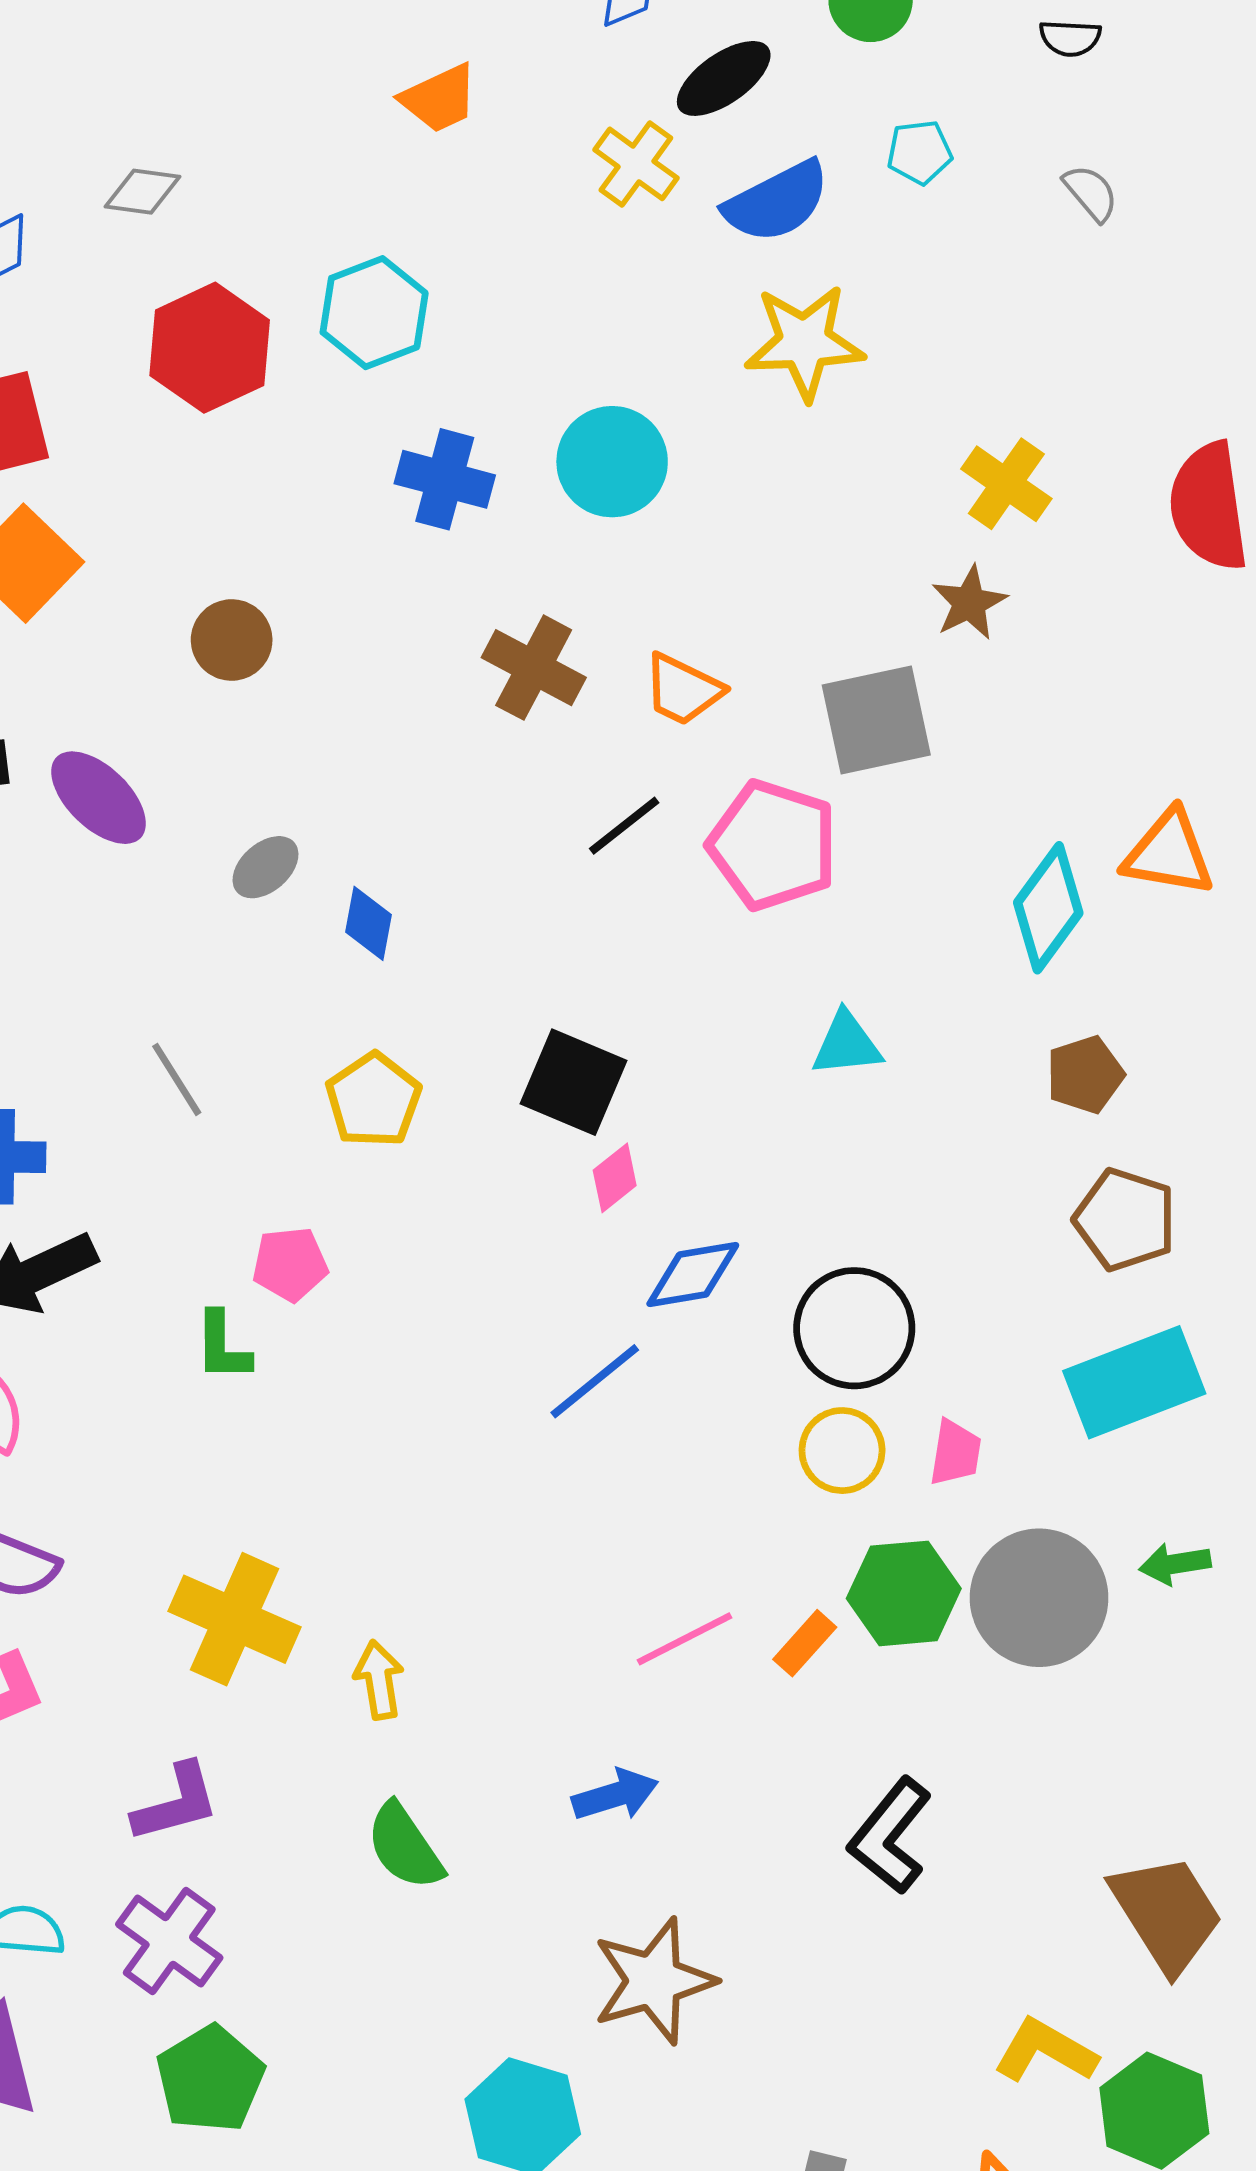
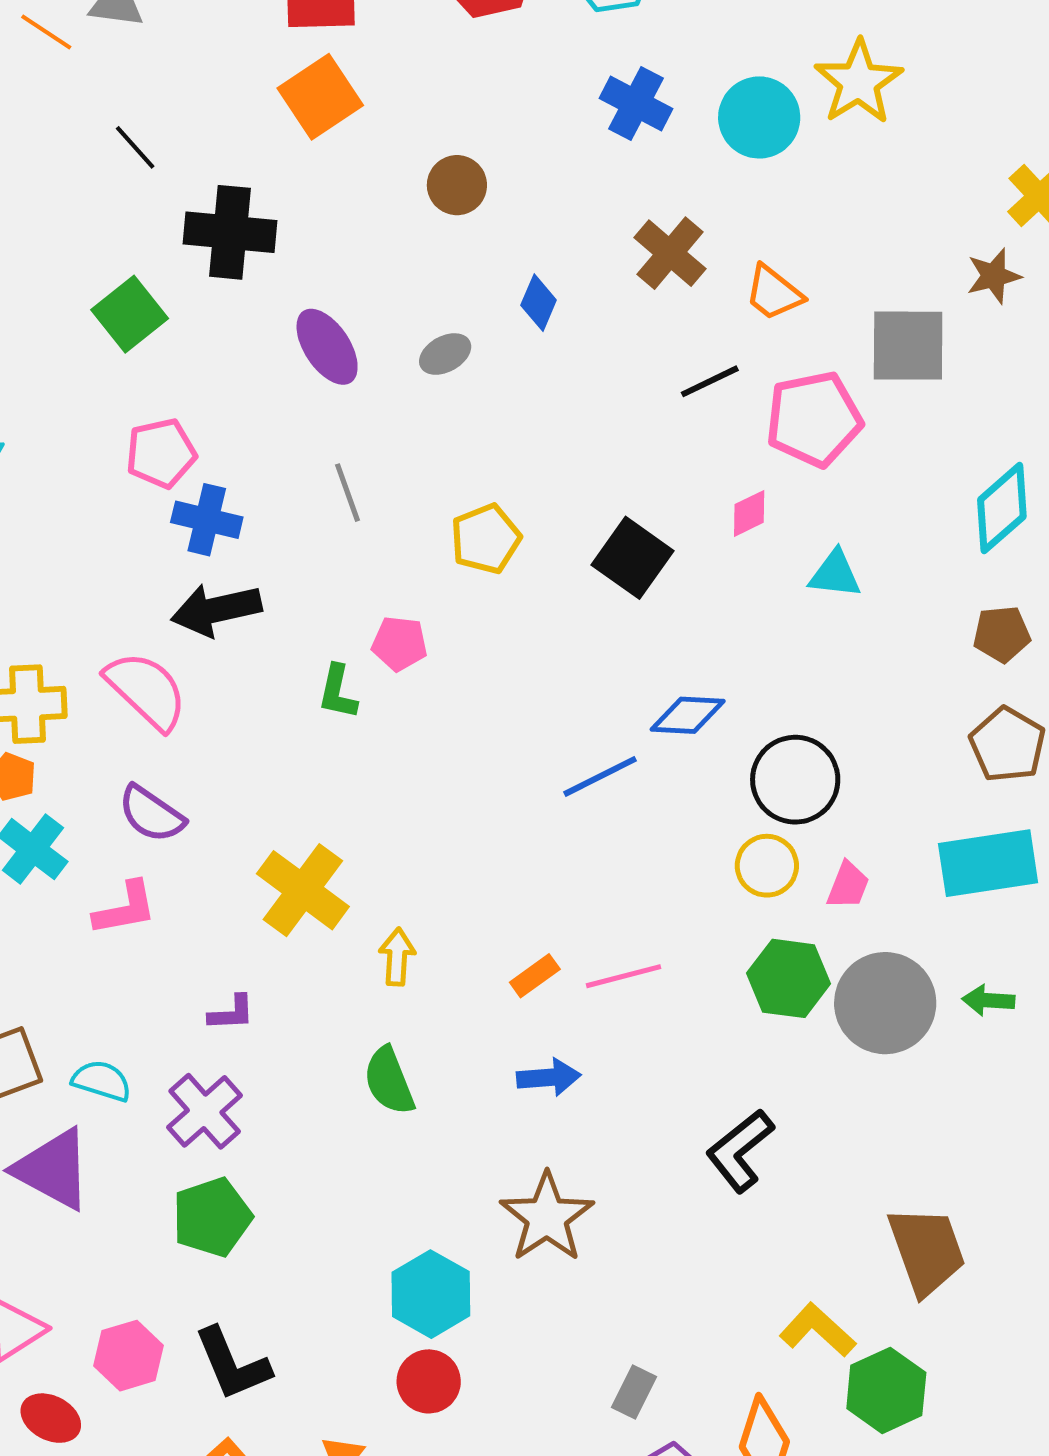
yellow star: (804, 342) -> (859, 82), moved, turned 30
purple ellipse: (99, 798) -> (327, 347), moved
pink pentagon: (773, 845) -> (814, 419), turned 30
blue diamond: (369, 923) -> (539, 303), moved
pink diamond: (615, 1178) -> (749, 513), moved
orange rectangle: (805, 1643) -> (535, 976), moved
purple L-shape: (176, 1803) -> (231, 1013), size x0.7
brown star: (654, 1981) -> (547, 1217), turned -30

